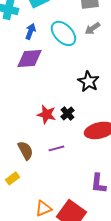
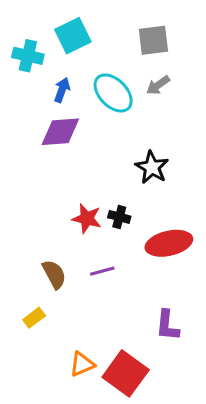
black cross: (67, 113) -> (119, 217), turned -32

